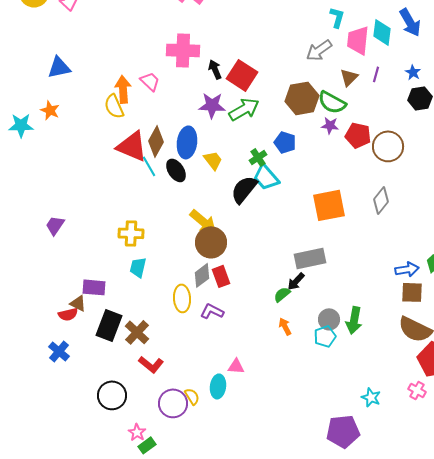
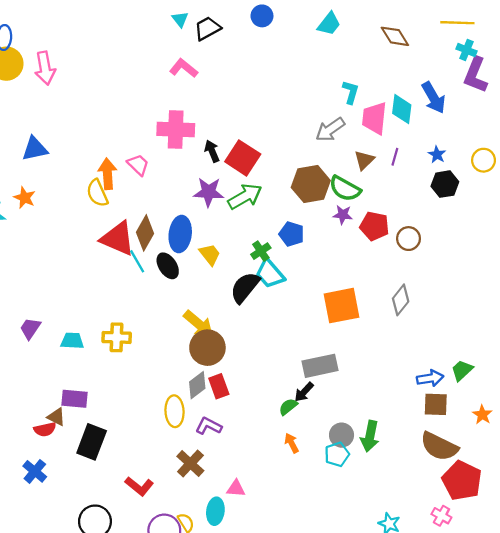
brown circle: (388, 146) -> (409, 239), size x0.7
cyan trapezoid: (138, 267) -> (72, 341), moved, turned 80
brown cross: (137, 332) -> (190, 463), moved

